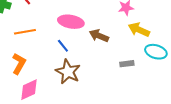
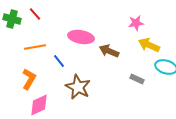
blue line: (63, 46) -> (59, 61), moved
gray rectangle: (127, 64) -> (137, 79), turned 32

